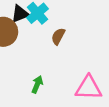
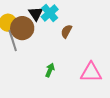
black triangle: (20, 14) -> (36, 14), turned -42

